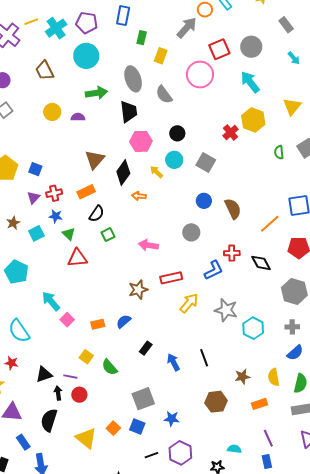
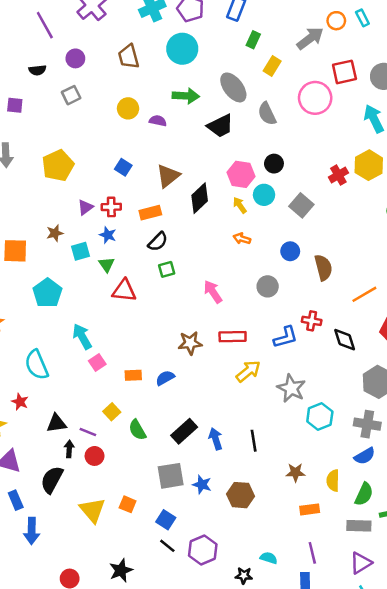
gray ellipse: (133, 79) -> (233, 87), turned -30
black trapezoid: (129, 112) -> (220, 126), turned 60
pink hexagon: (141, 141) -> (241, 174), moved
blue square: (35, 169) -> (123, 167), moved
orange arrow: (139, 196) -> (242, 239), moved
green triangle: (69, 234) -> (107, 265), moved
pink arrow: (148, 245) -> (213, 292), turned 36
gray cross: (292, 327) -> (367, 424), size x1.5
black rectangle: (146, 348) -> (184, 431), moved, size x1.5
brown hexagon: (216, 402) -> (241, 495), moved
blue star: (172, 419) -> (202, 485), moved
blue square: (137, 427) -> (166, 520), moved
orange square: (113, 428) -> (128, 504), turned -32
black line: (151, 455) -> (167, 546), turned 48

